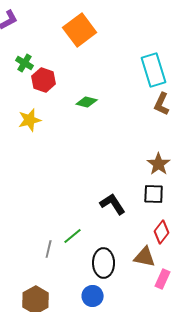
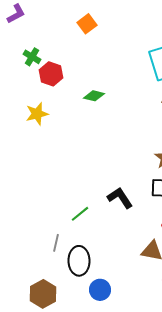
orange square: (80, 30) -> (87, 24), size x0.6
green line: (73, 236) -> (80, 214), moved
black ellipse: (104, 263) -> (79, 261), moved

